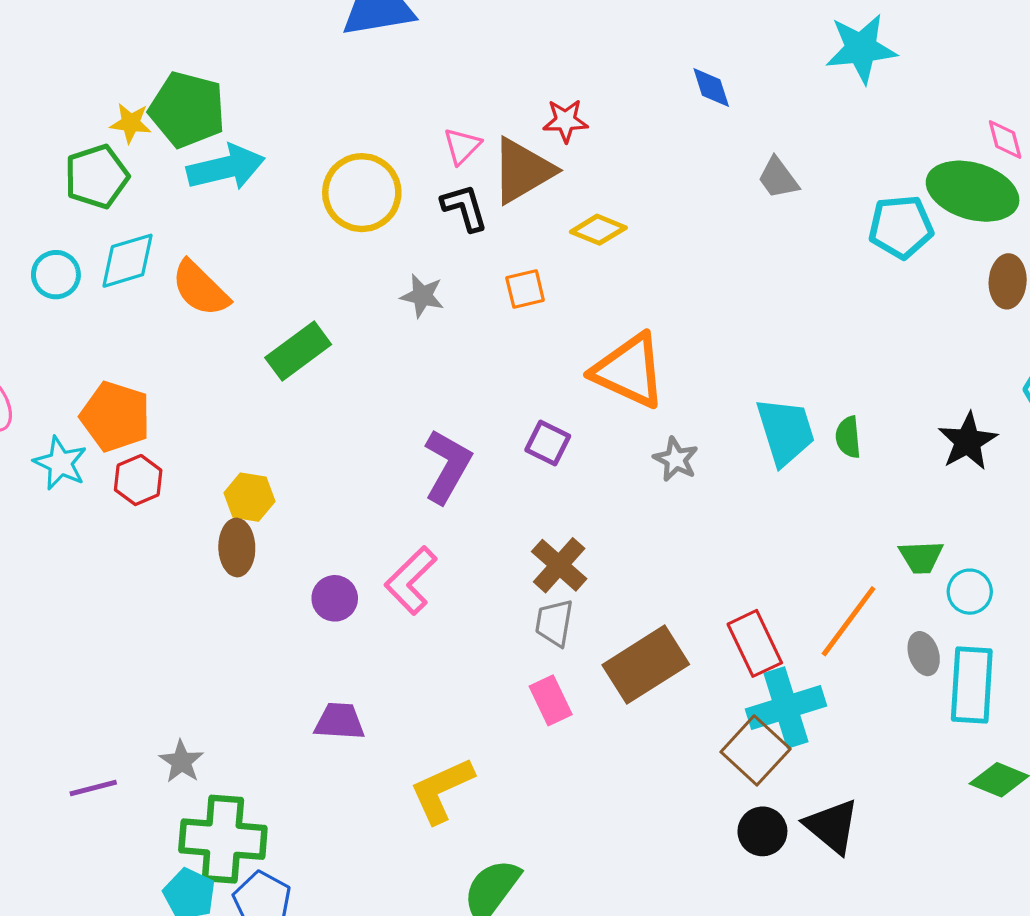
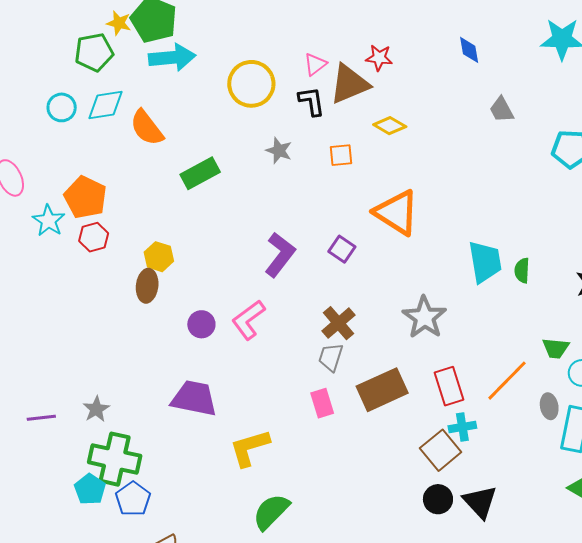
gray star: (676, 459) -> (424, 317), moved, size x1.6
cyan cross: (786, 707) -> (462, 427), size x0.6
purple trapezoid: (339, 721) -> (194, 398), size x1.5

